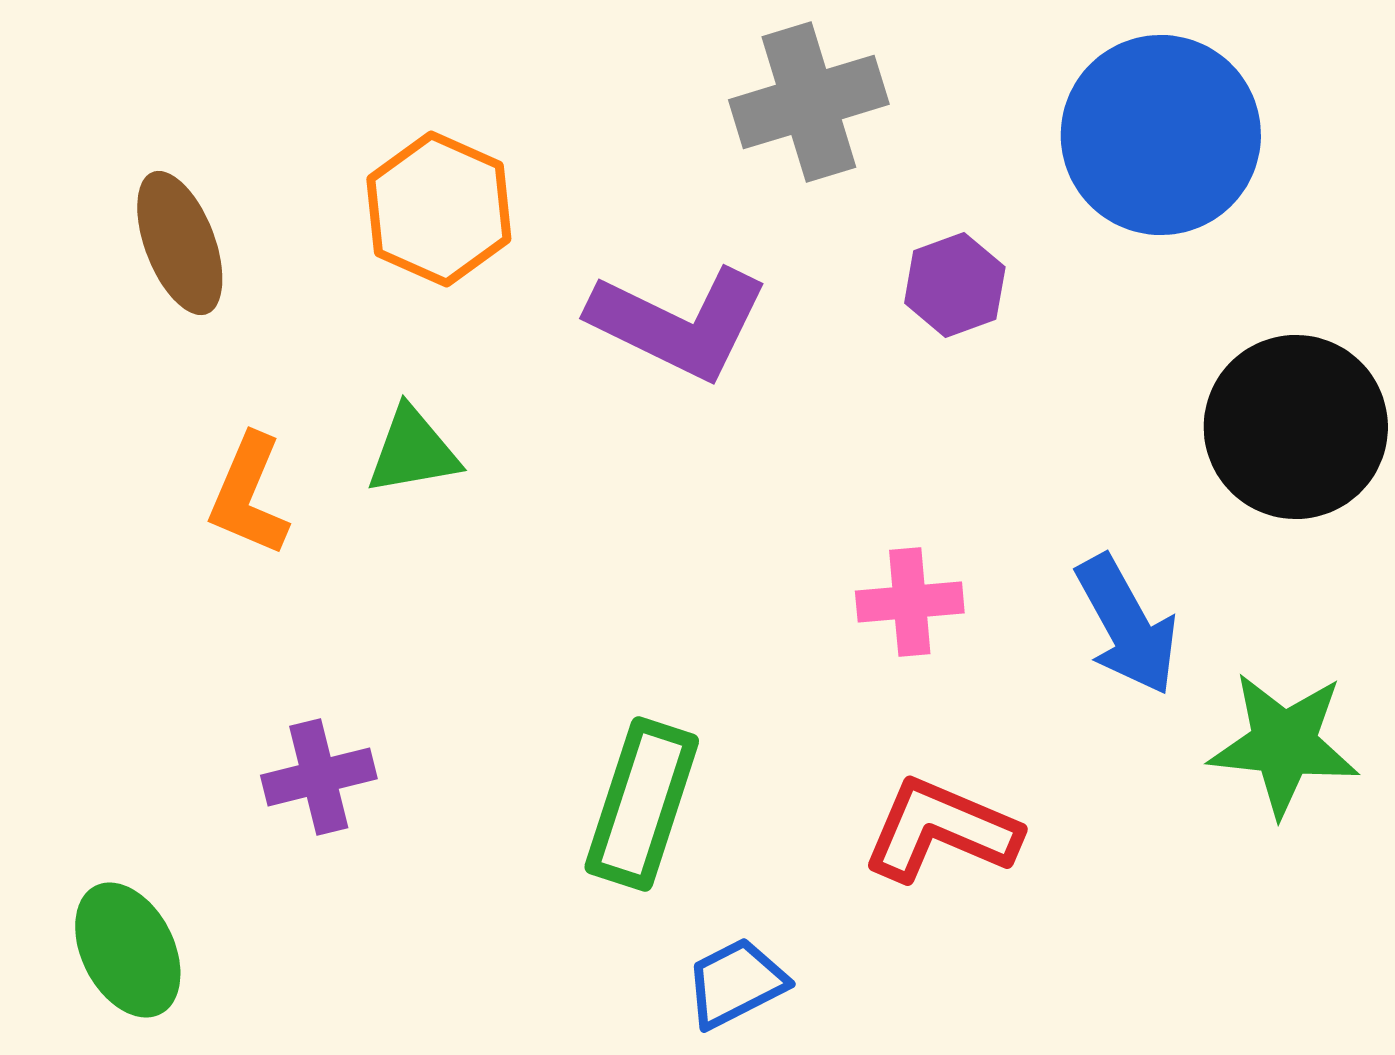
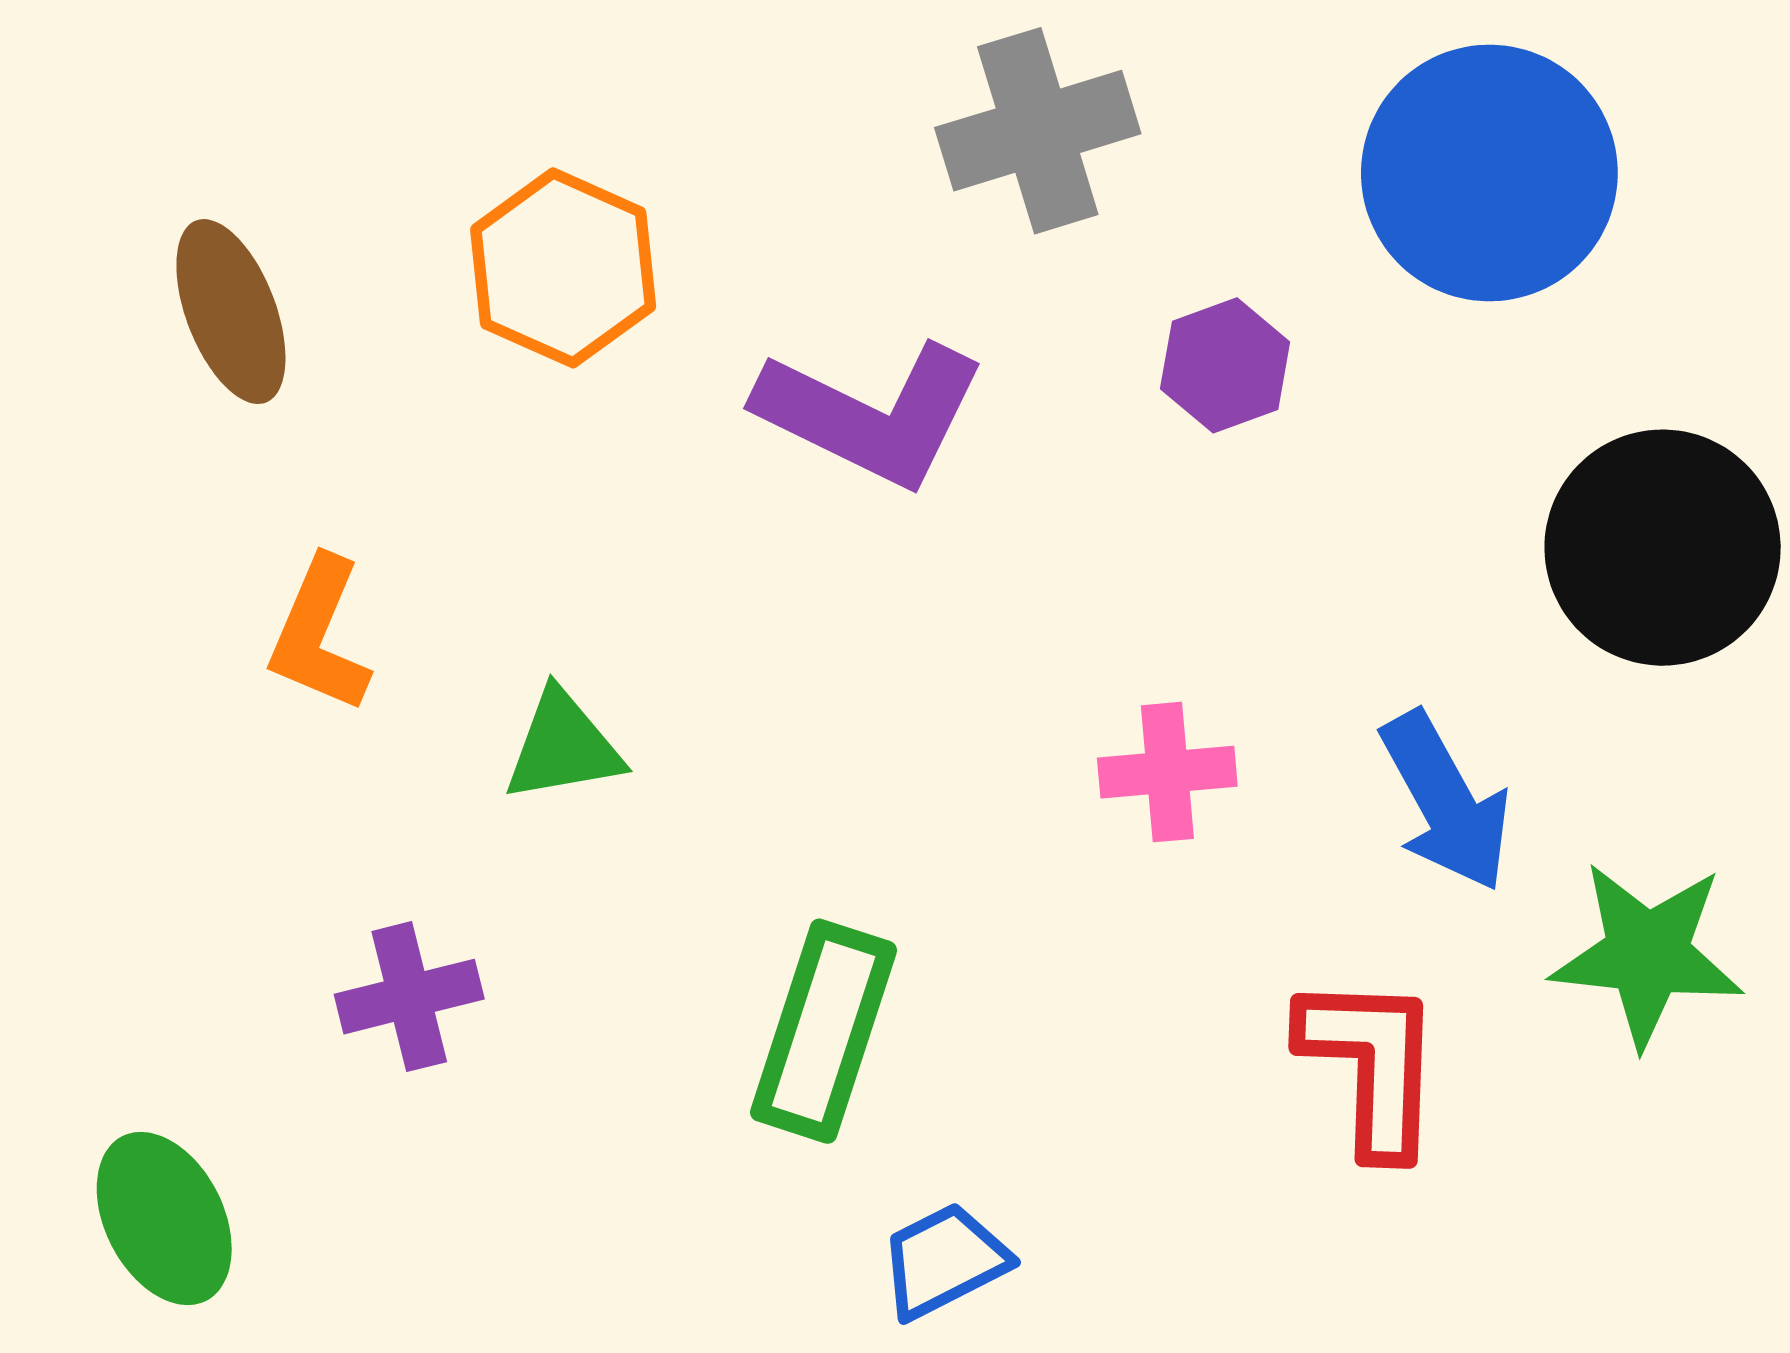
green triangle: (413, 451) -> (563, 746), moved
red L-shape: (941, 830) -> (1371, 1065), moved, turned 69

